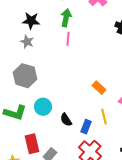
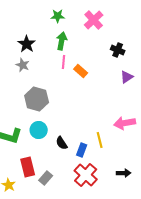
black star: (31, 21) -> (27, 44), turned 30
gray hexagon: (25, 76) -> (37, 99), moved
orange rectangle: (99, 88) -> (81, 71), moved

